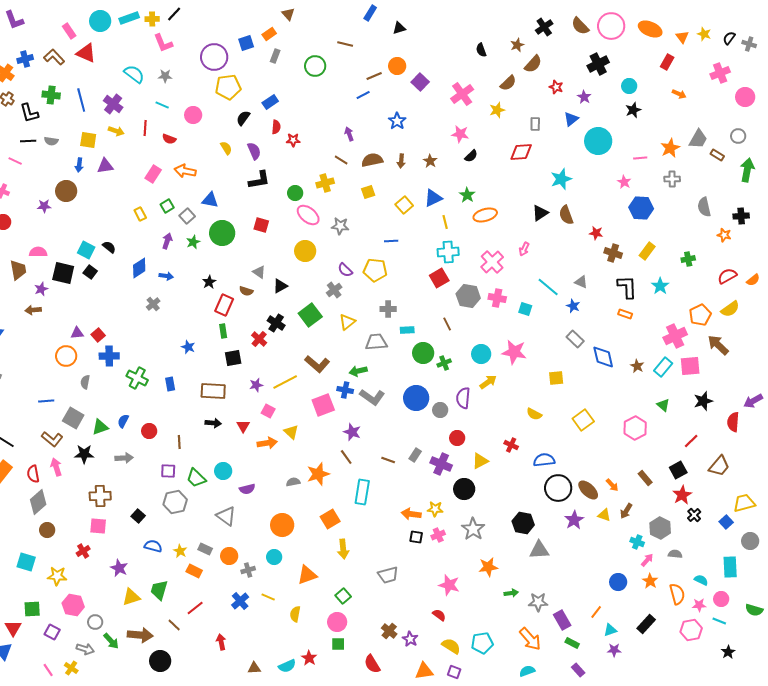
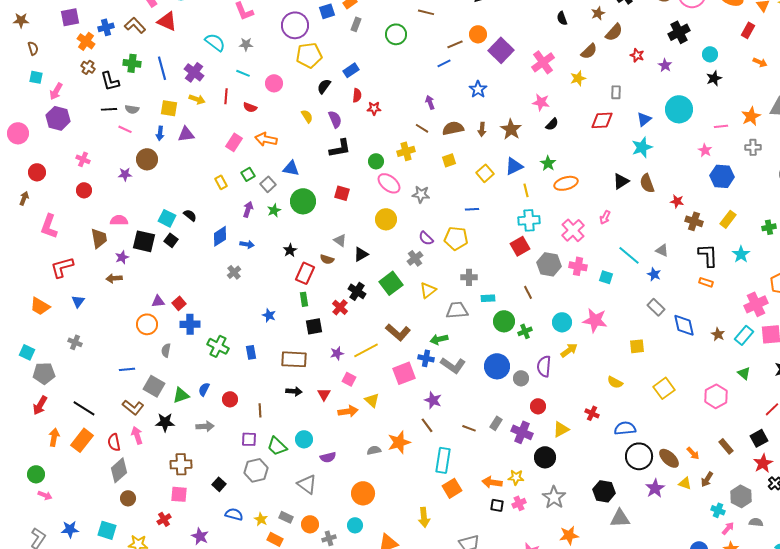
purple square: (420, 82) -> (501, 50), size x1.4
blue triangle: (571, 119) -> (644, 119), moved
pink line: (15, 161) -> (125, 129), moved
brown star: (430, 161) -> (511, 129), size x1.5
orange square: (330, 519) -> (452, 488), moved

